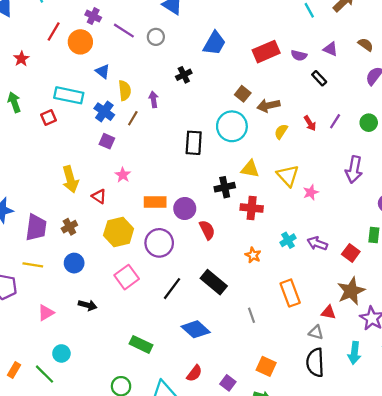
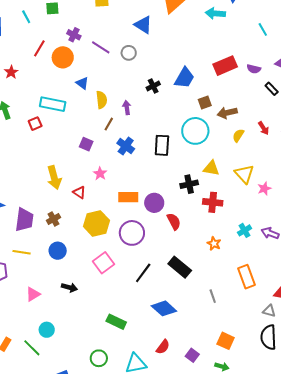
blue trapezoid: (214, 43) -> (184, 78), moved
brown square: (243, 94) -> (205, 102), turned 32
blue cross: (104, 112) -> (126, 146), moved

